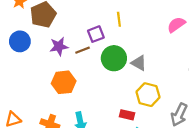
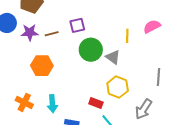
yellow line: (119, 19) -> (127, 36), moved
purple star: (59, 46) -> (30, 32), moved
brown line: (83, 50) -> (52, 34), moved

